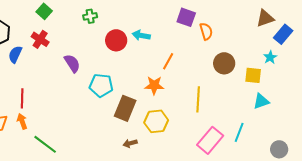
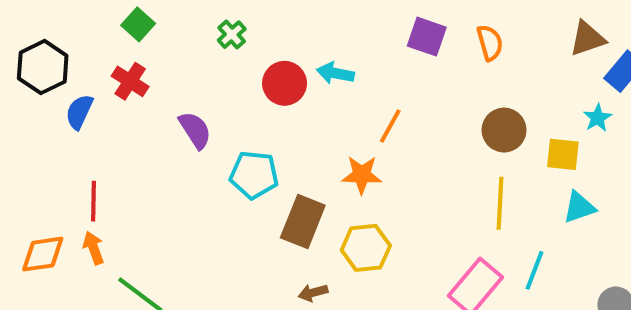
green cross: (90, 16) -> (232, 35), turned -32
orange semicircle: (206, 31) -> (490, 43), moved
yellow line: (198, 99) -> (500, 203), moved

